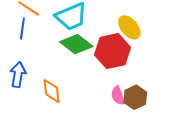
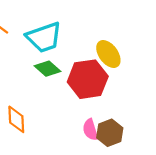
green diamond: (76, 44) -> (47, 69), size x0.7

